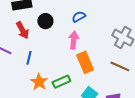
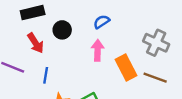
orange rectangle: (85, 62) -> (126, 68), moved

